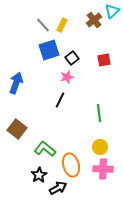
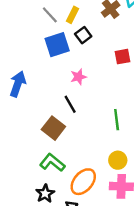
black square: (72, 58) -> (83, 35), moved
black line: (60, 100) -> (70, 104), turned -56
brown square: (17, 129) -> (53, 128), moved
orange ellipse: (71, 165) -> (83, 182), turned 55

